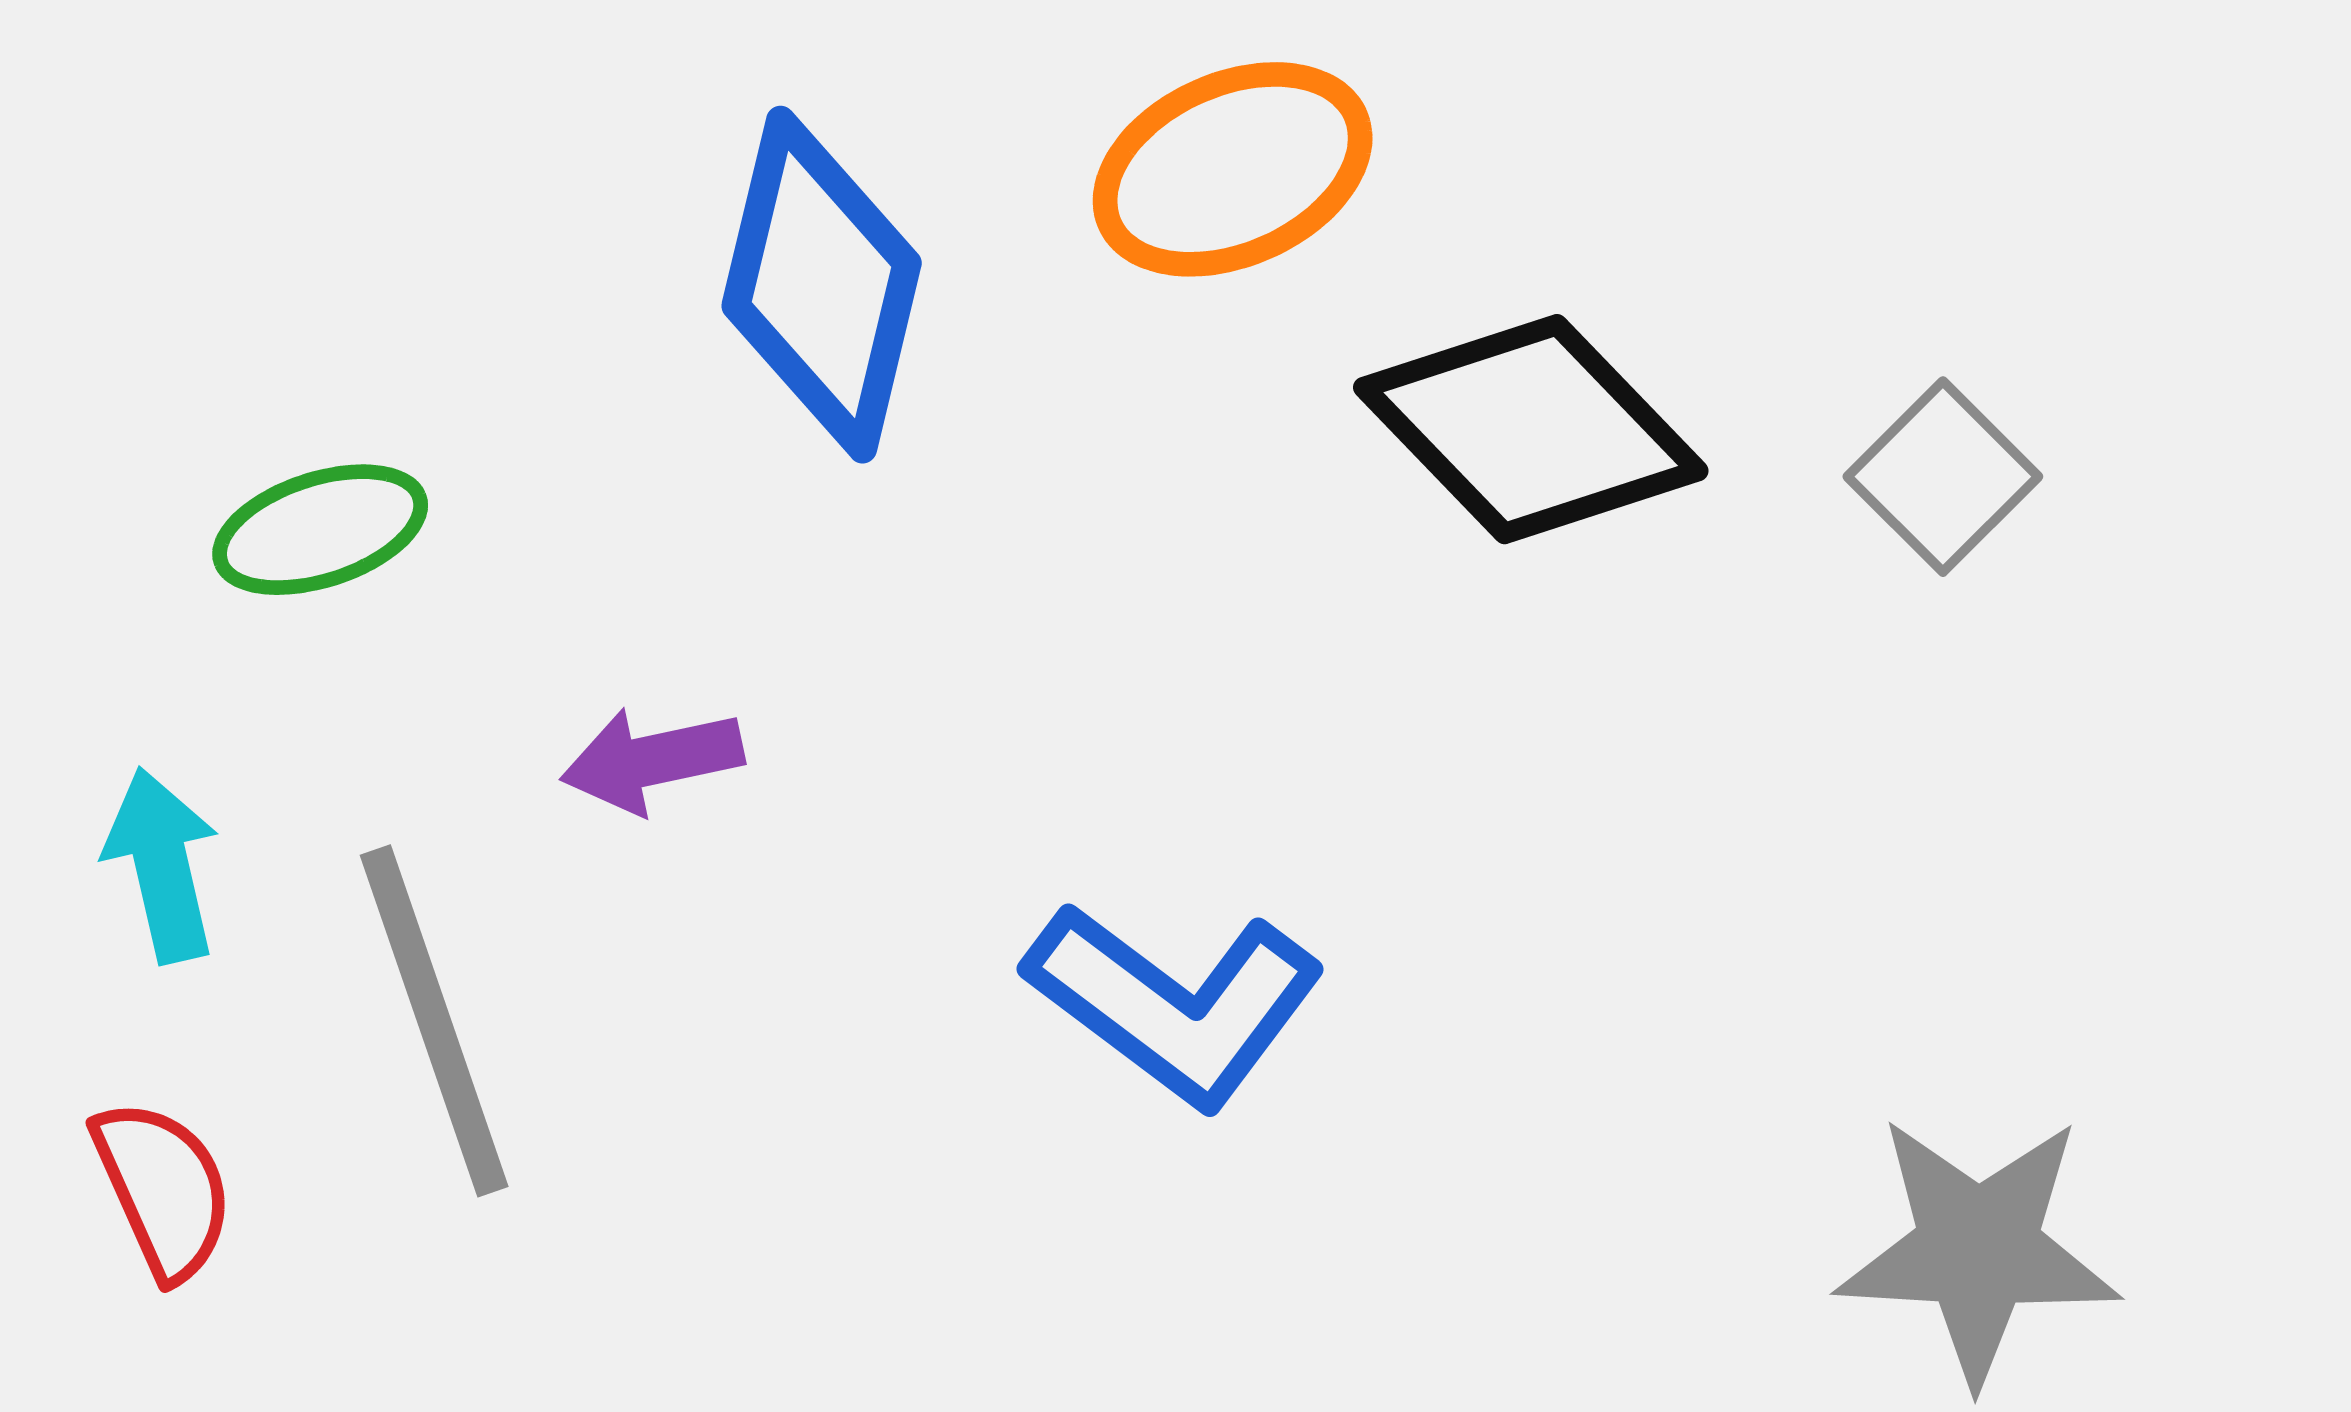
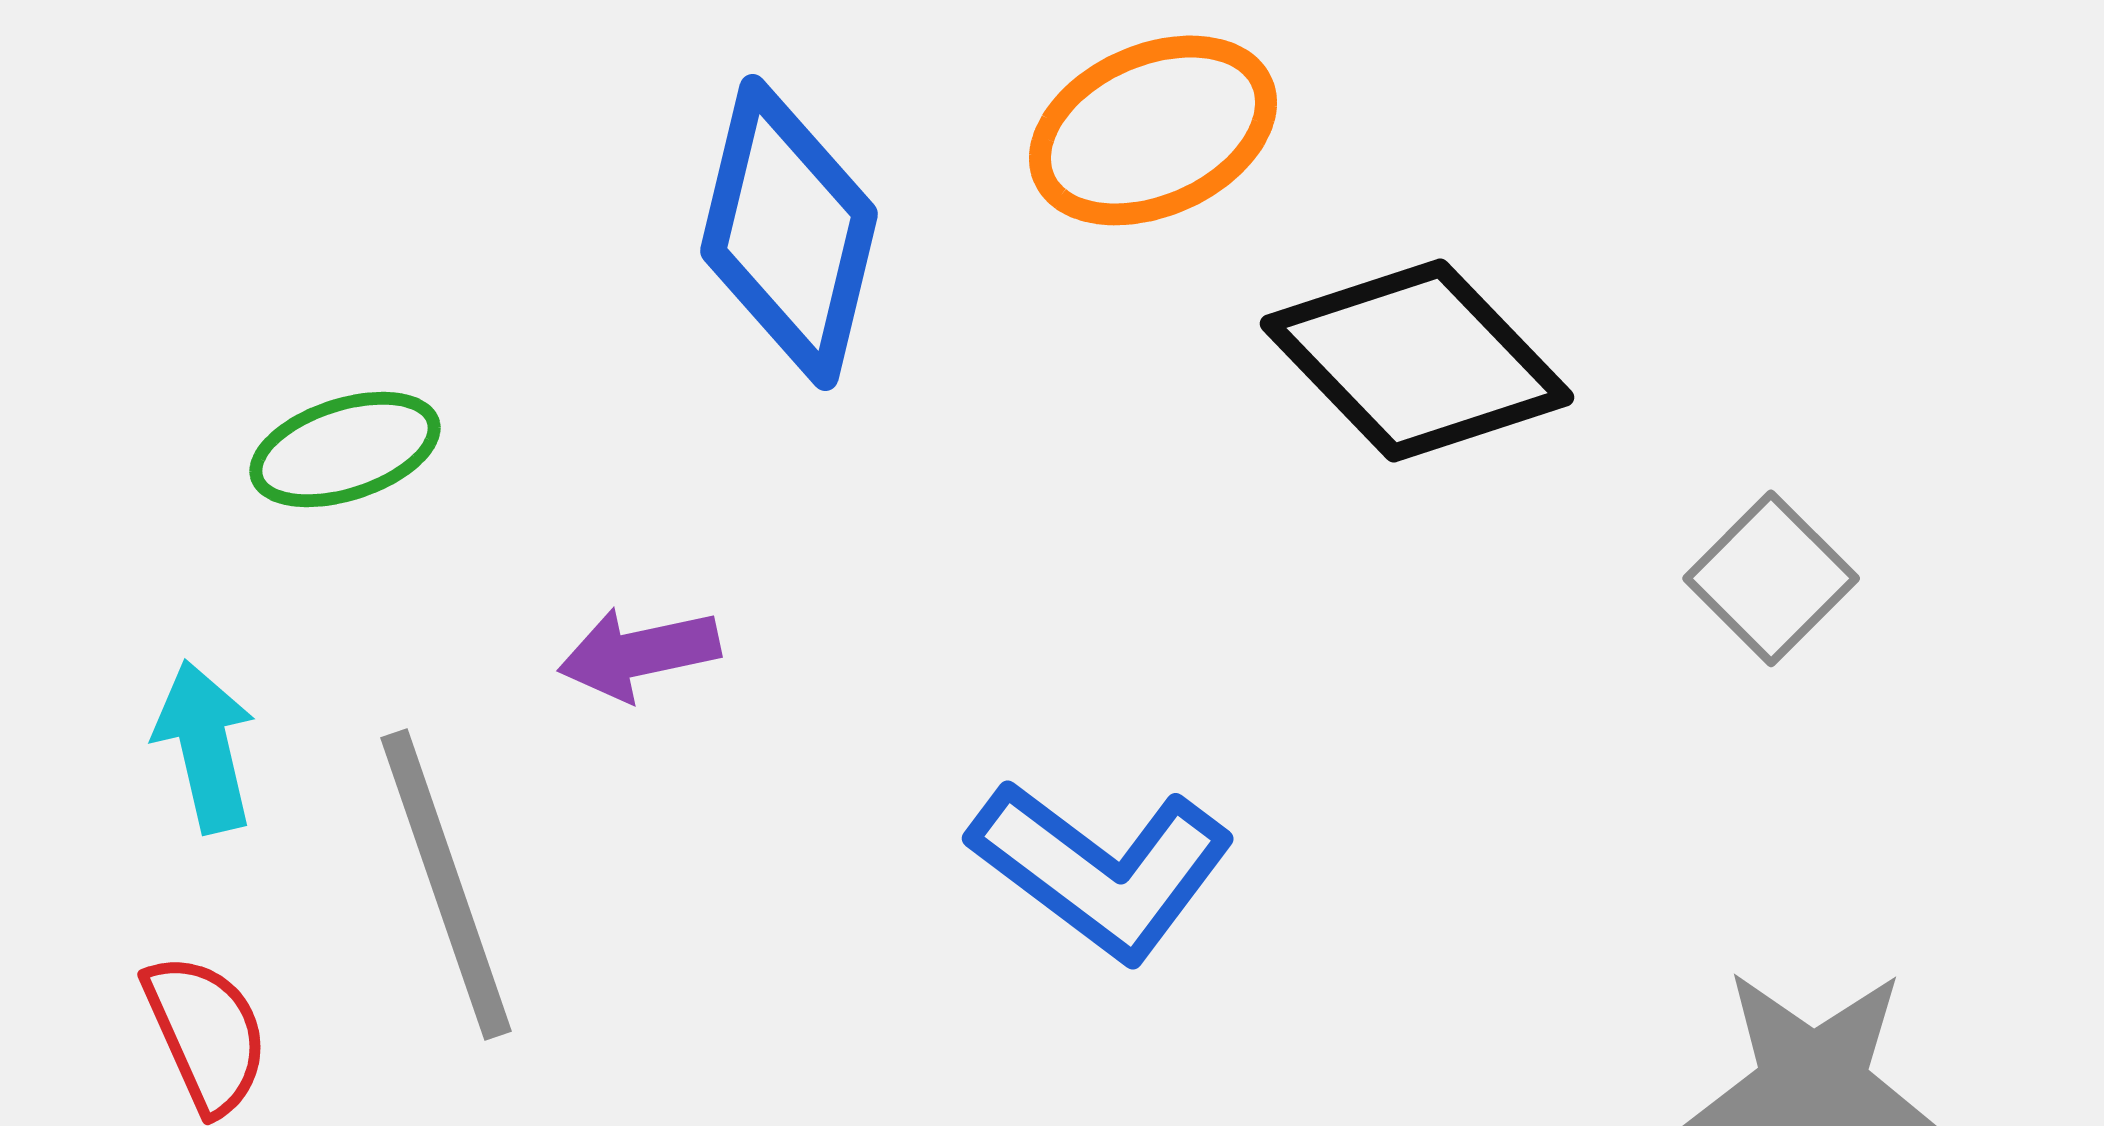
gray square: (1943, 477) -> (1771, 578), moved

